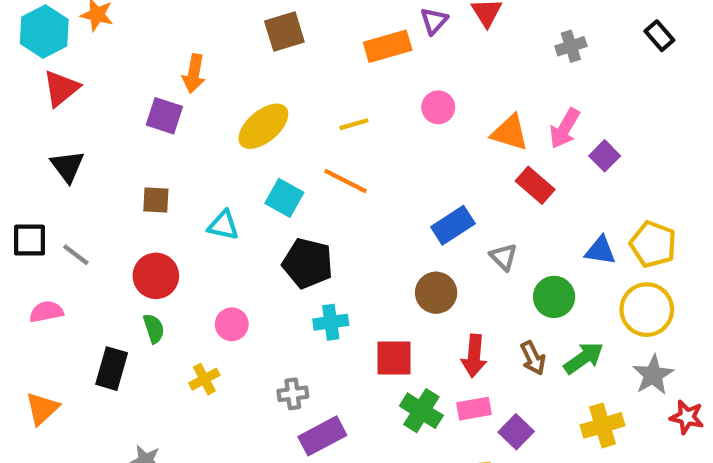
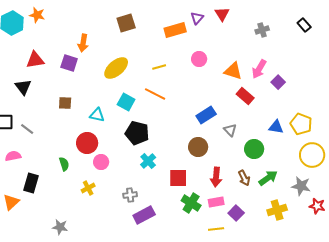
red triangle: (61, 88) -> (35, 60), moved, turned 30
red circle: (156, 276) -> (87, 143), moved
yellow circle: (647, 310) -> (312, 155), moved
cyan cross: (331, 322) -> (148, 161), turned -35
black rectangle: (112, 369) -> (31, 183), moved
gray star: (653, 375) -> (301, 186), turned -30

